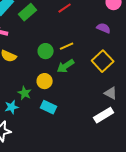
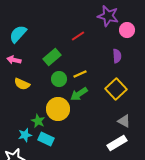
green rectangle: (28, 12) -> (52, 57), moved
purple semicircle: (104, 28) -> (117, 56), turned 64
yellow circle: (45, 81) -> (58, 109), size x1.5
cyan rectangle: (49, 107) -> (46, 139), moved

